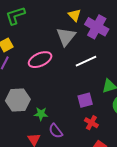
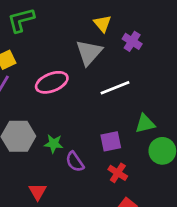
purple cross: (97, 27) -> (132, 41), size x0.6
green star: (41, 114) -> (54, 144), moved
purple semicircle: (56, 131) -> (75, 162), moved

